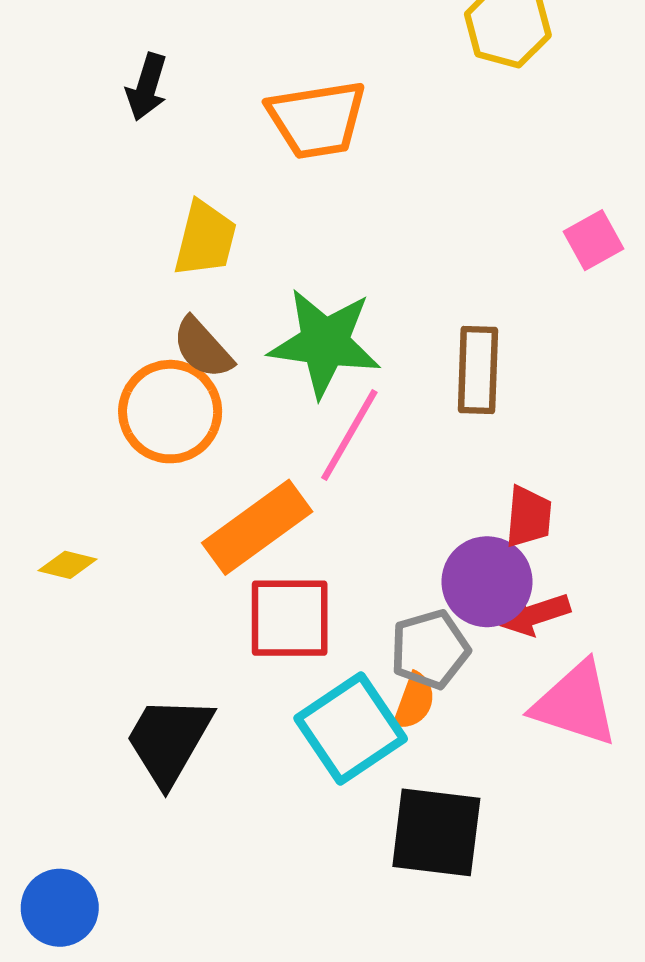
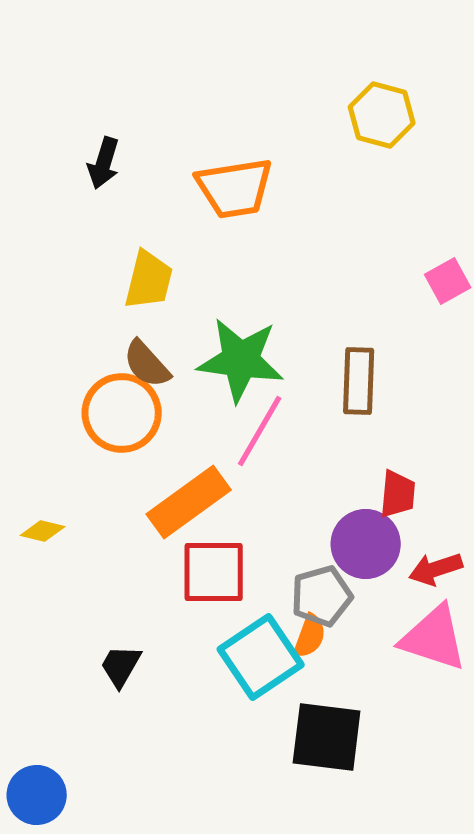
red arrow: (535, 614) -> (436, 569), moved
black trapezoid: (169, 740) -> (121, 666), size x0.6

